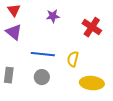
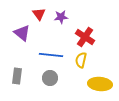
red triangle: (14, 10) -> (39, 14), moved
red cross: (92, 27) -> (85, 37), moved

